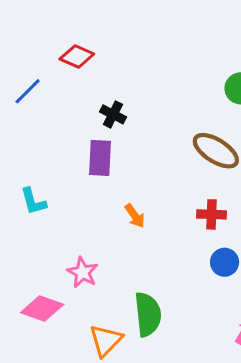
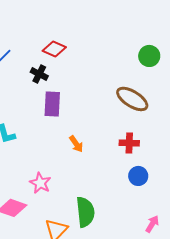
red diamond: (77, 57) -> (54, 49), moved
black cross: (113, 114) -> (39, 74), moved

